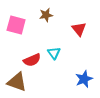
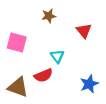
pink square: (16, 25) -> (17, 42), moved
red semicircle: (32, 60) -> (43, 75), moved

